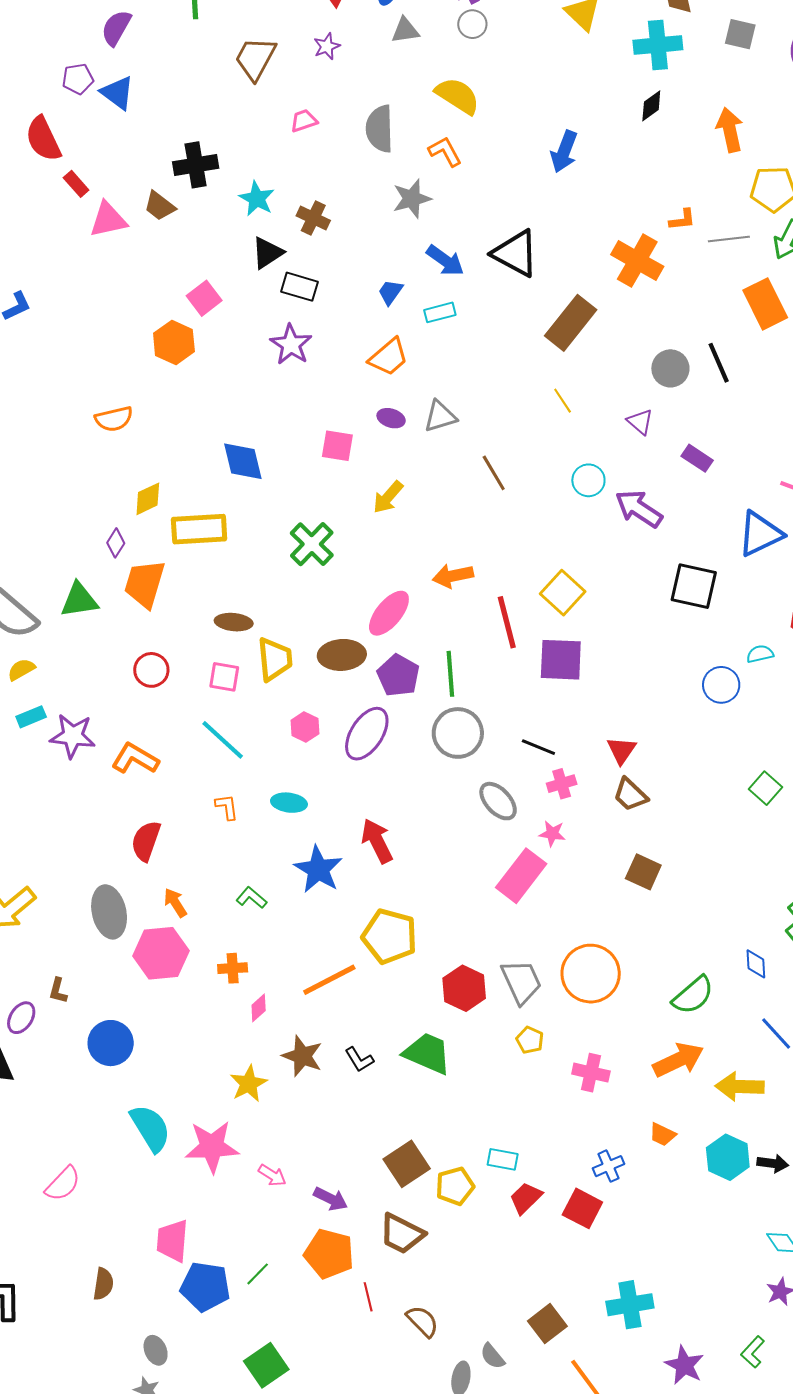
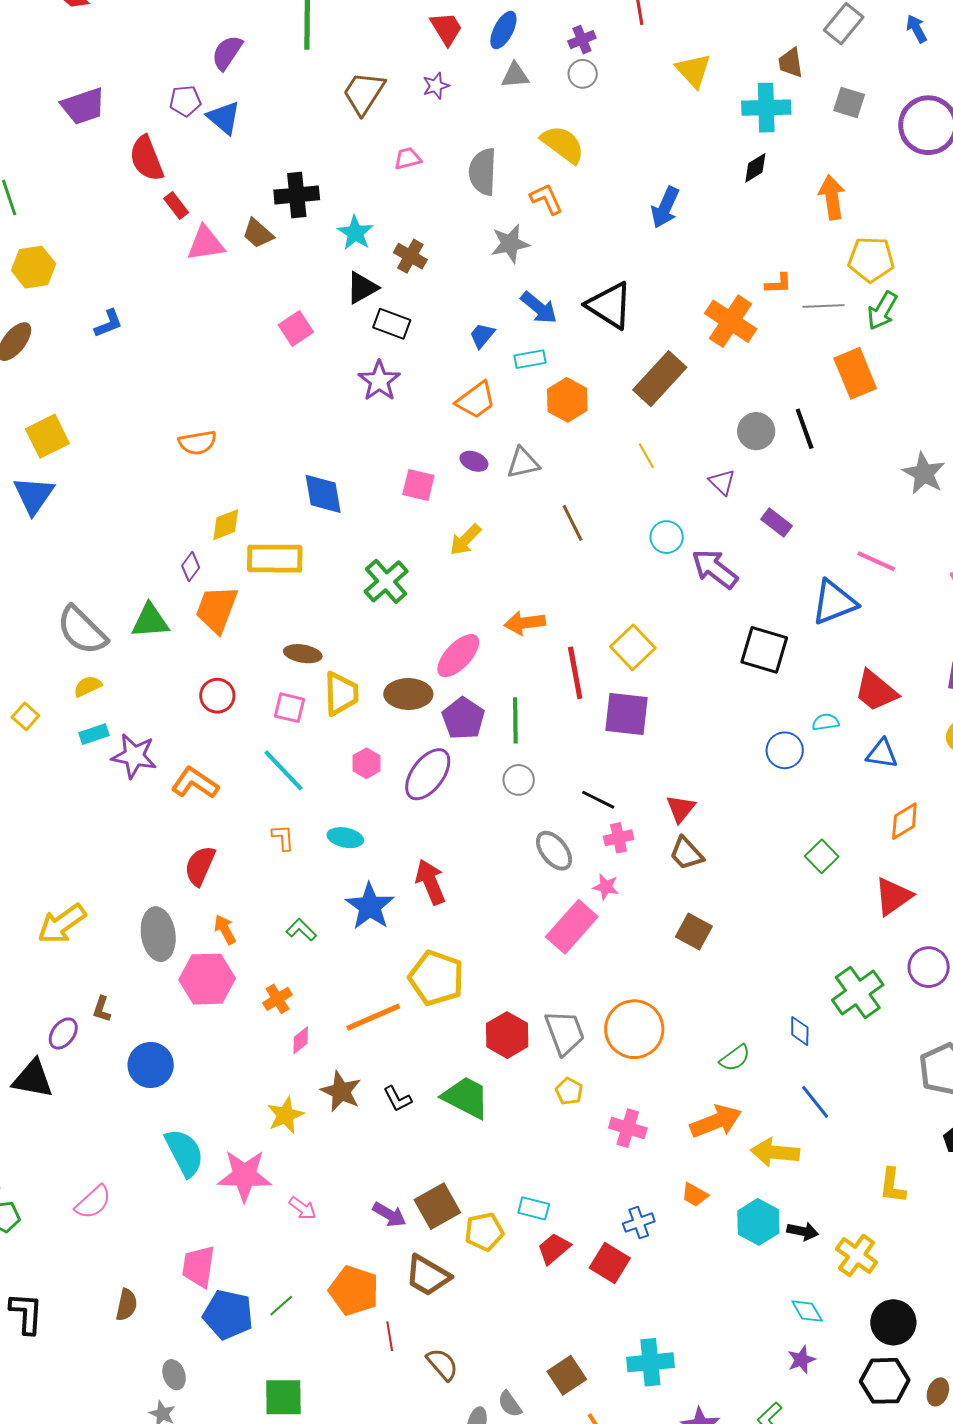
orange hexagon: (174, 342) -> (567, 400), moved
gray circle: (458, 733) -> (519, 780), size x0.6
orange cross: (233, 968) -> (278, 999), turned -32
green semicircle: (693, 995) -> (735, 1058), size x0.7
purple arrow: (331, 1199) -> (389, 1215), moved
green square: (266, 1365) -> (283, 1397), turned 30

